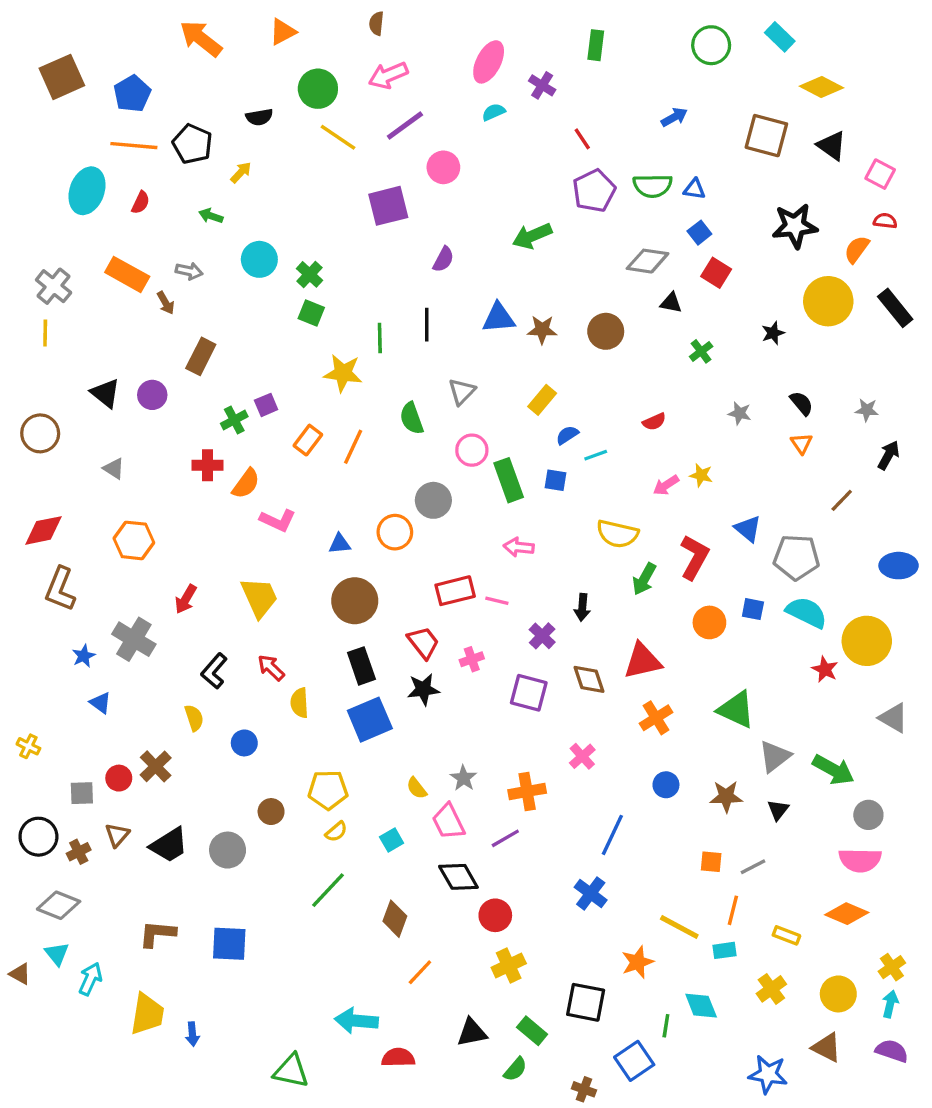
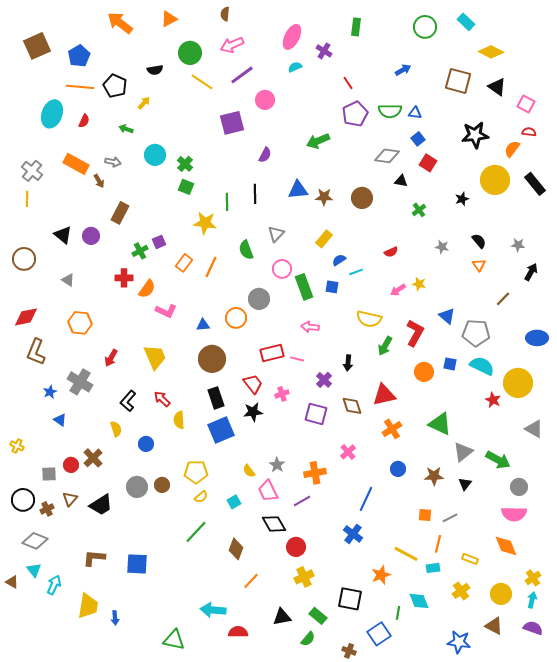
gray circle: (228, 850) -> (137, 487), moved
orange diamond: (847, 914) -> (506, 546), turned 45

